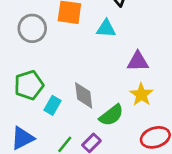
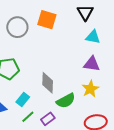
cyan triangle: (106, 29) -> (93, 37), moved
cyan rectangle: (53, 105) -> (23, 100), moved

